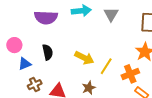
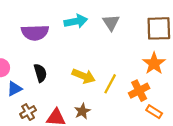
brown star: (89, 88) -> (82, 111), moved

